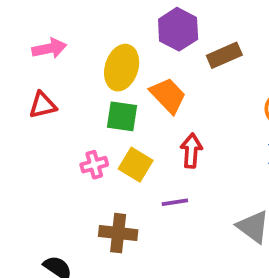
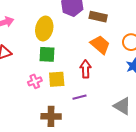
brown rectangle: (224, 55) -> (98, 17), turned 42
orange trapezoid: (168, 95) -> (100, 45), moved
yellow square: (136, 165) -> (57, 79), turned -30

